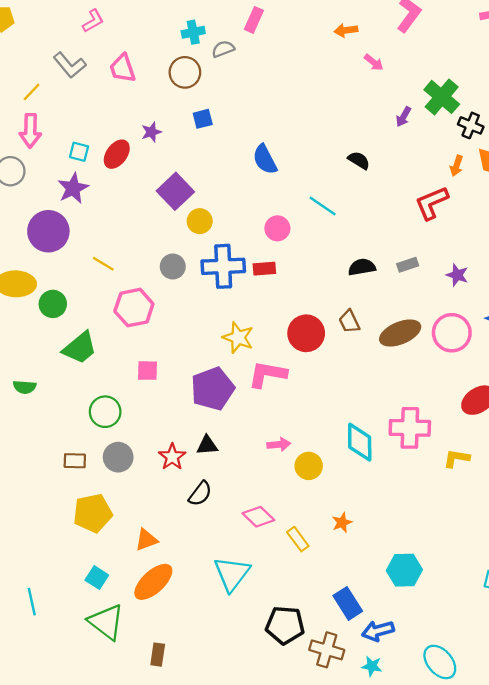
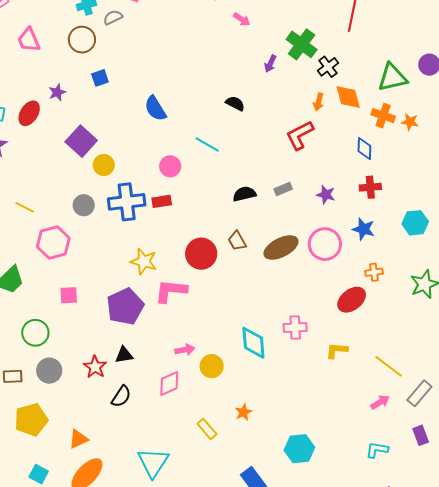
black cross: (471, 125) -> (328, 67), turned 35
pink cross: (410, 428) -> (295, 327), size x0.7
pink diamond: (258, 517) -> (169, 384), moved, turned -64

